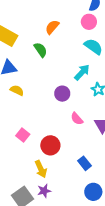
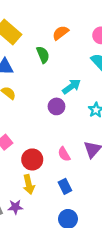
cyan arrow: (82, 72) -> (72, 86), moved
pink semicircle: (77, 119) -> (64, 154), moved
yellow arrow: (41, 169) -> (29, 184), moved

